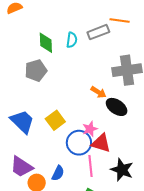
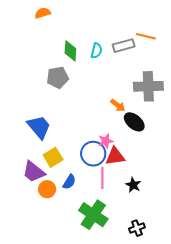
yellow square: (55, 120) -> (53, 157), moved
red triangle: (101, 143) -> (115, 156), turned -30
black star: (122, 170) -> (133, 185), size x0.7

